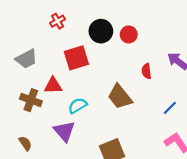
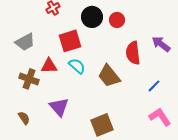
red semicircle: (146, 71) -> (133, 53), size x1.6
cyan semicircle: (78, 106) -> (77, 66), moved, turned 72

